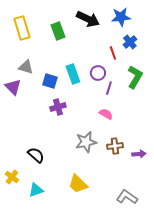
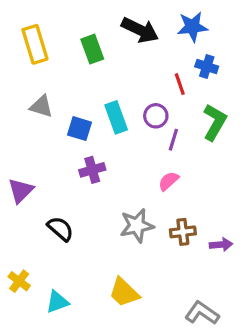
blue cross: (130, 42) -> (207, 67), turned -32
purple triangle: (13, 87) -> (21, 191), moved, turned 30
pink semicircle: (106, 114) -> (169, 181), turned -72
black semicircle: (36, 155) -> (60, 229), moved

